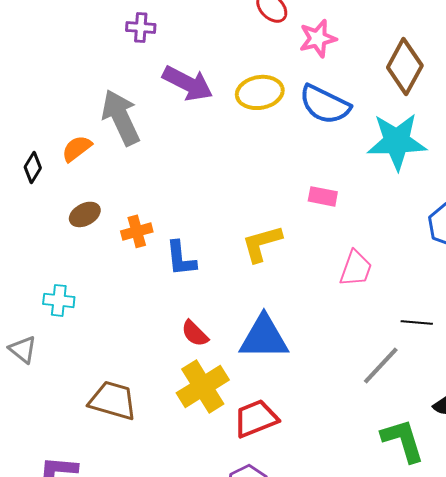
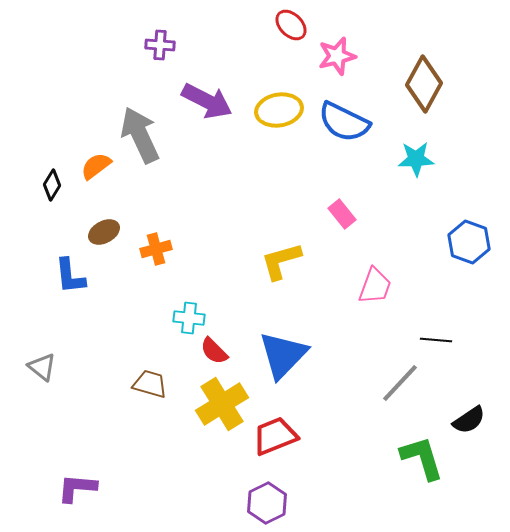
cyan star: (397, 141) -> (416, 159), size x0.6
pink rectangle: (323, 196) -> (342, 214), turned 40
blue L-shape: (181, 258) -> (70, 276), moved
cyan cross: (59, 300) -> (189, 318), moved
blue triangle: (264, 337) -> (283, 355), turned -46
brown trapezoid: (113, 400) -> (150, 384), moved, size x0.7

